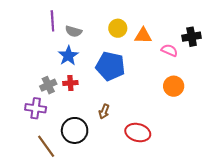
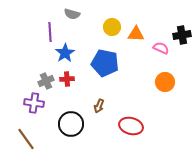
purple line: (52, 21) -> (50, 32), moved
gray semicircle: (74, 31) -> (72, 14), moved
brown line: (46, 146) -> (26, 139), moved

